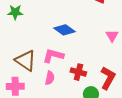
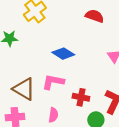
pink semicircle: (50, 78) -> (53, 115), moved

